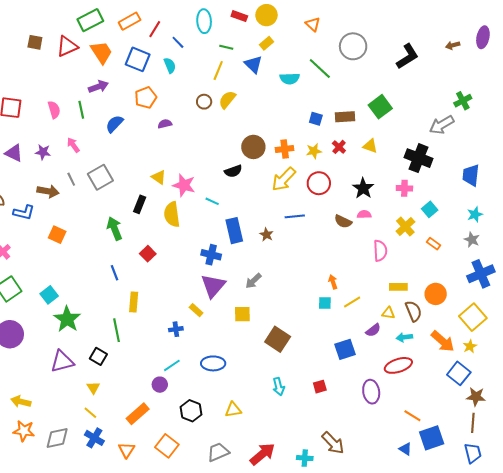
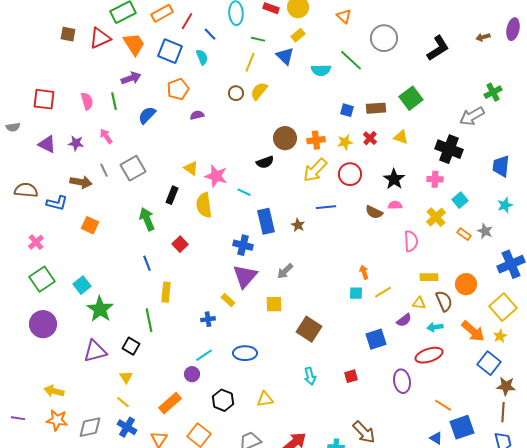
gray star: (472, 240) -> (485, 231), moved

